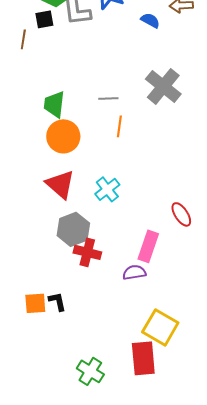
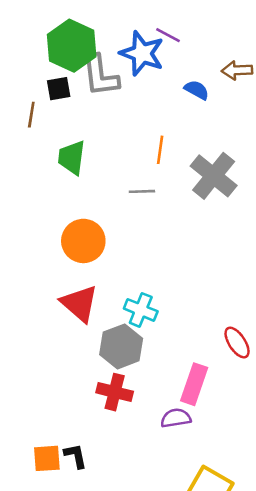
green trapezoid: (54, 104) -> (72, 158), moved
orange line: (119, 126) -> (160, 150), moved
cyan cross: (107, 189) -> (141, 310), turned -30
gray hexagon: (73, 229) -> (121, 346), moved

